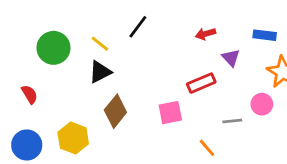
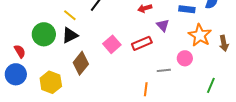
green circle: (53, 48) -> (44, 34), moved
pink square: (170, 113) -> (112, 44), moved, turned -30
blue circle: (27, 145) -> (16, 74), moved
orange line: (207, 148) -> (146, 89), turned 48

